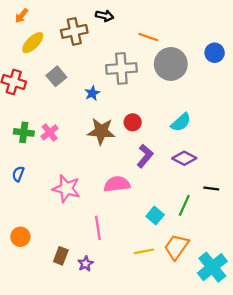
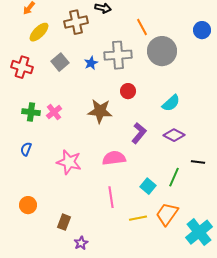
orange line: (148, 37) -> (142, 27), turned 42
blue circle: (215, 53) -> (202, 30), moved
blue star: (92, 93) -> (91, 63), moved
red circle: (133, 122) -> (128, 91), moved
pink line: (98, 228) -> (111, 197), moved
purple star: (86, 264) -> (81, 243), moved

